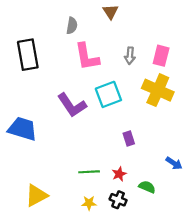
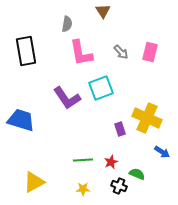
gray arrow: (130, 56) -> (121, 52), turned -49
yellow cross: (158, 90) -> (147, 118), moved
black cross: (118, 200) -> (119, 186), moved

